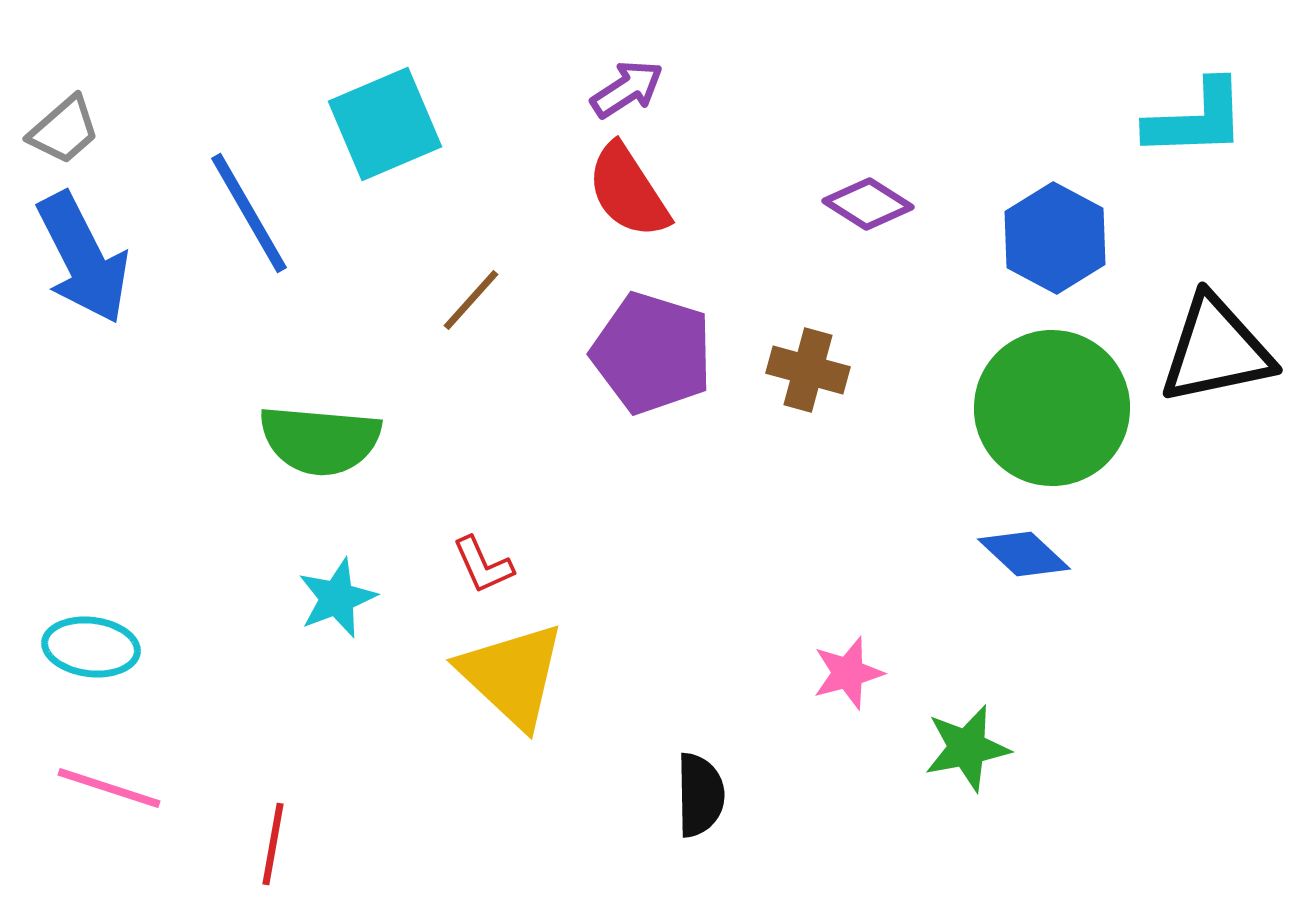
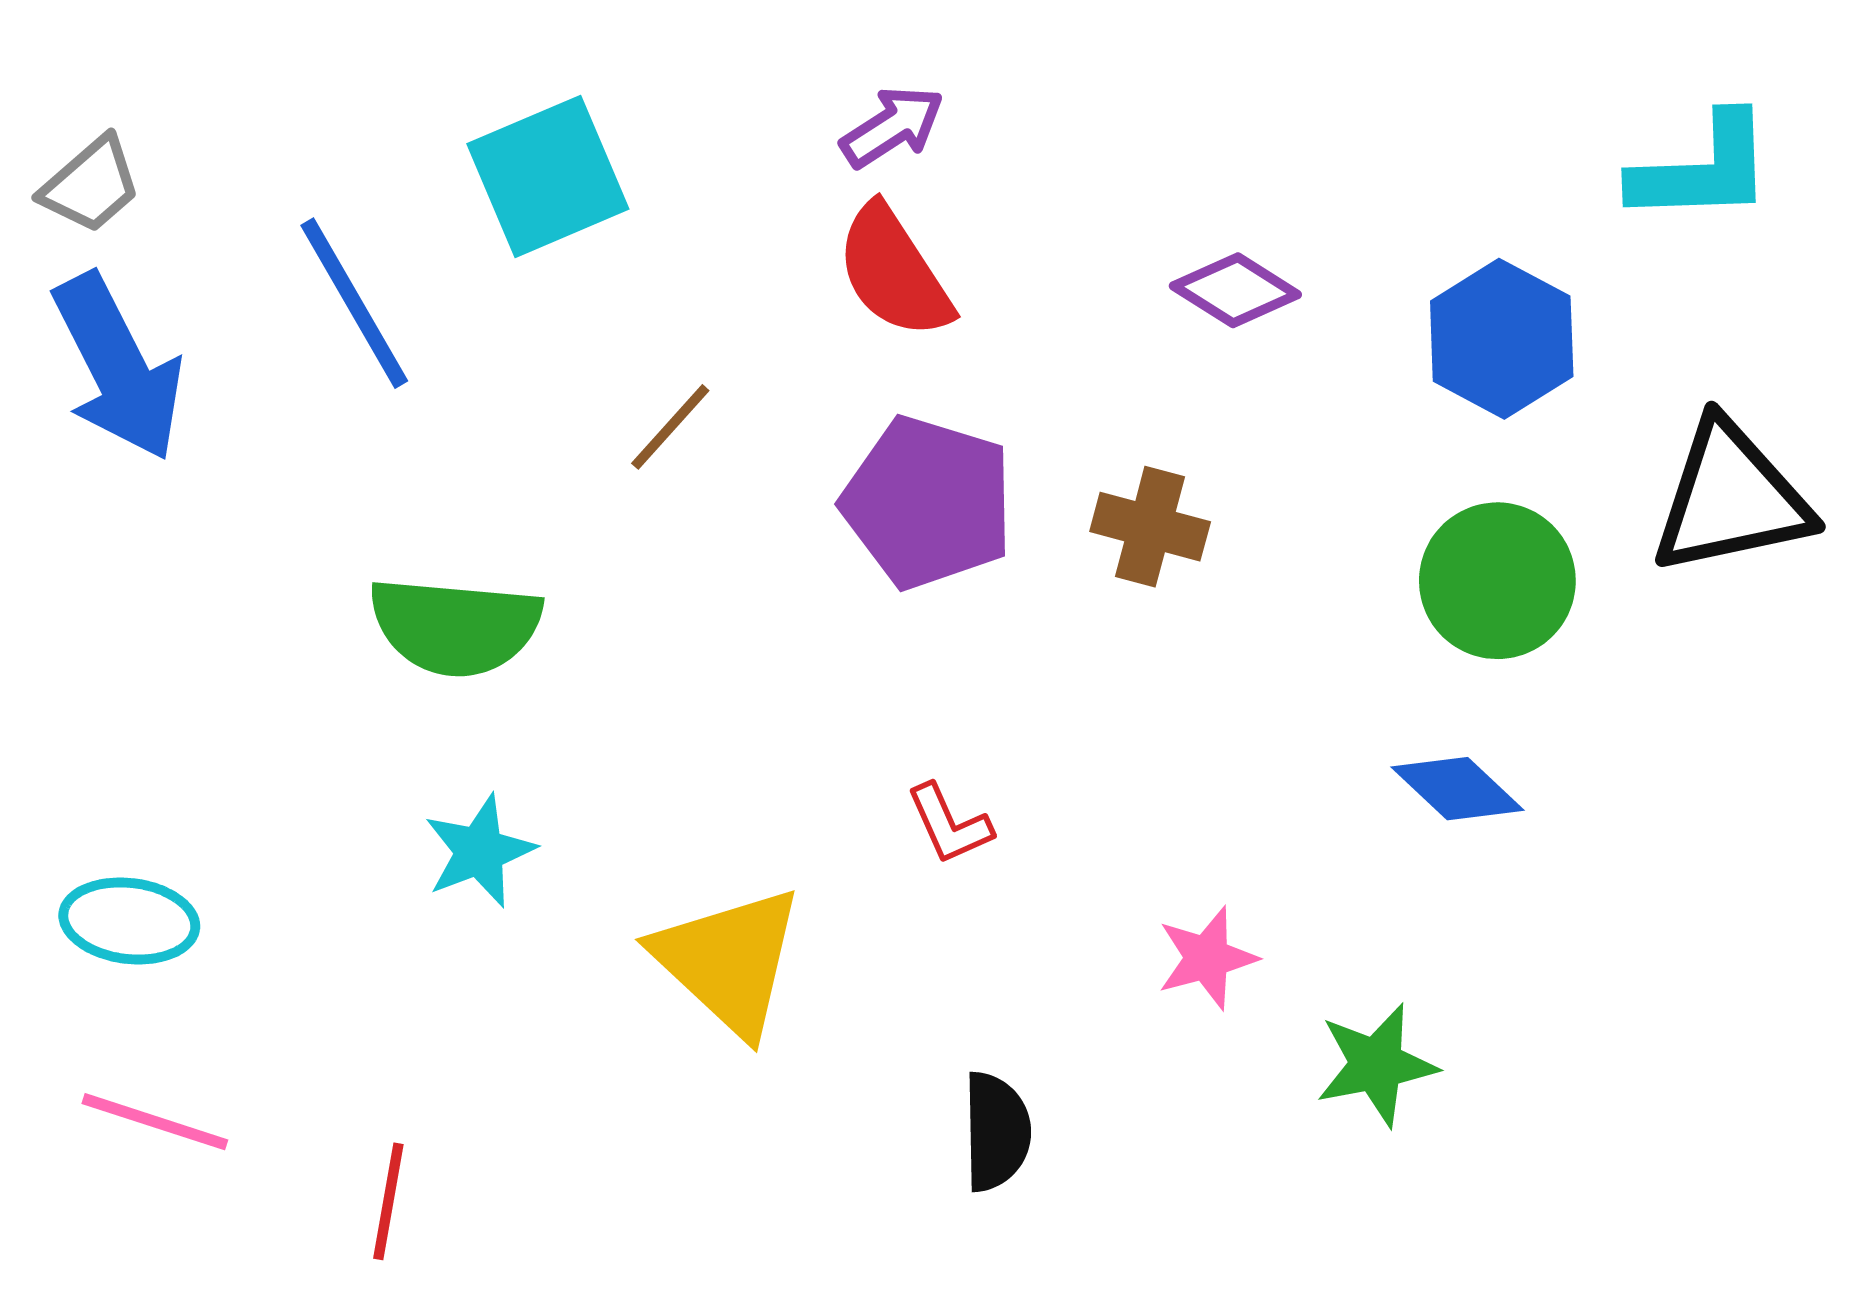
green circle: (1052, 408) -> (1497, 581), size x0.7
red L-shape: (483, 565) -> (949, 824), moved

